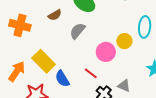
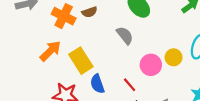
brown semicircle: (55, 15) -> (89, 12), moved
gray semicircle: (77, 31) -> (125, 35), turned 90
orange arrow: (17, 71) -> (50, 51), moved

